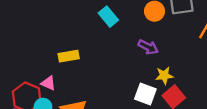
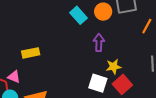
cyan rectangle: (108, 17) -> (78, 15), moved
purple arrow: (148, 47) -> (99, 43), turned -114

